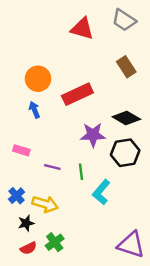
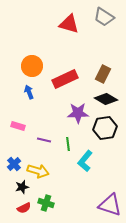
brown rectangle: (126, 67) -> (103, 74), moved, turned 60
green cross: (55, 242) -> (46, 203), turned -35

